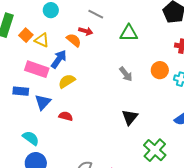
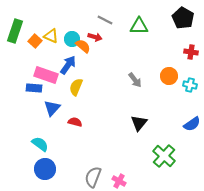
cyan circle: (51, 10) -> (72, 39), moved
green triangle: (129, 33) -> (139, 26), moved
yellow triangle: (42, 40) -> (51, 36), moved
yellow semicircle: (67, 81) -> (76, 87), turned -36
blue rectangle: (21, 91) -> (34, 88), moved

